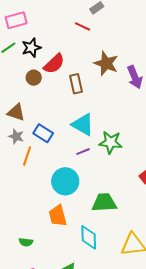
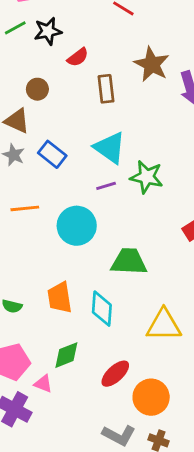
red semicircle: (54, 64) -> (78, 57), size x0.7
brown circle: (34, 78) -> (37, 89), moved
orange line: (27, 156) -> (25, 208), moved, turned 60
orange trapezoid: (58, 216) -> (60, 298), moved

